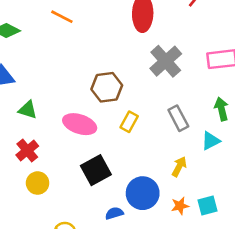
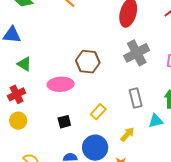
yellow rectangle: (129, 122) -> (98, 112), moved
pink ellipse: (80, 124) -> (61, 84), turned -35
black square: (96, 170) -> (64, 122), size x0.6

